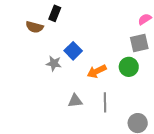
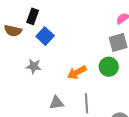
blue square: (73, 51) -> (45, 36), moved

